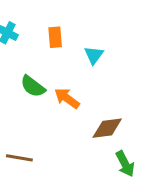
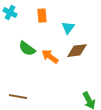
brown diamond: (107, 128) -> (77, 51), moved

